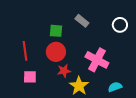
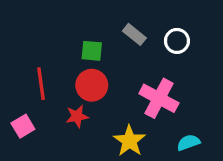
white circle: (120, 25) -> (177, 41), moved
red star: (64, 71) -> (77, 116), moved
pink square: (30, 77) -> (23, 126), moved, turned -32

